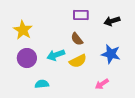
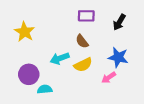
black arrow: (112, 21) -> (119, 22), turned -42
purple circle: (27, 58) -> (29, 74), moved
pink arrow: (102, 84) -> (109, 78), moved

